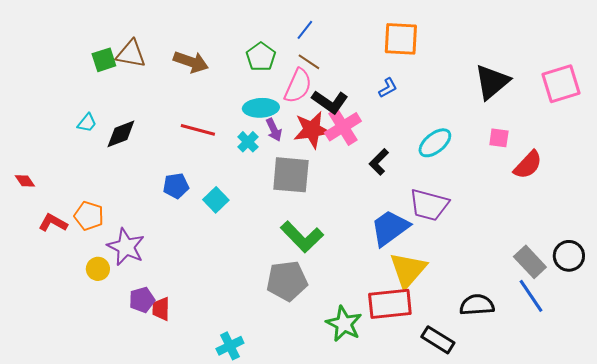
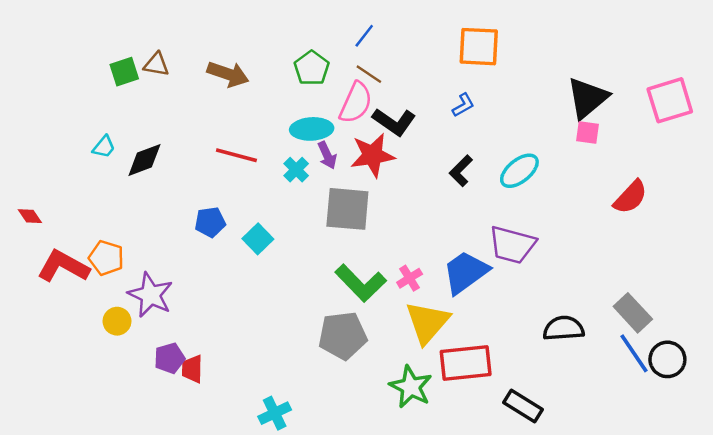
brown triangle: (131, 54) -> (156, 64), size x0.7
pink cross: (343, 127) -> (410, 278), moved, size x0.6
pink square: (499, 138) -> (587, 133), moved
black L-shape: (379, 162) -> (461, 171), moved
red L-shape: (53, 223) -> (63, 266), size x1.5
black circle: (569, 256) -> (667, 359), moved
yellow triangle: (408, 270) -> (427, 322), moved
black semicircle: (477, 305) -> (564, 328), moved

